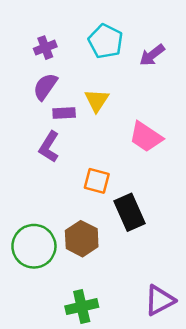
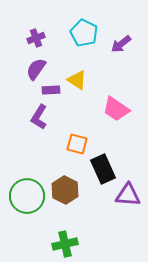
yellow triangle: (97, 100) -> (77, 80), turned -30
purple triangle: (160, 300) -> (128, 195), moved, turned 32

